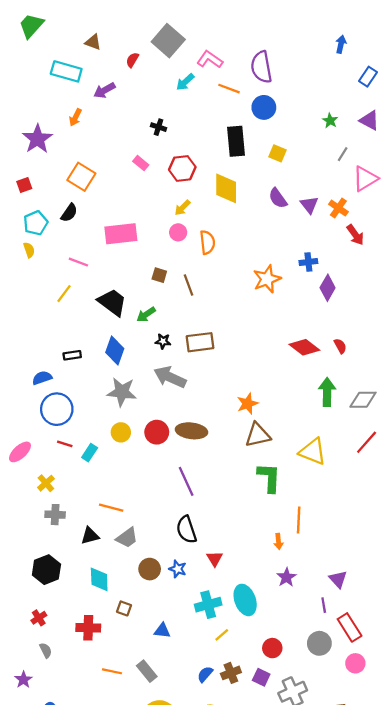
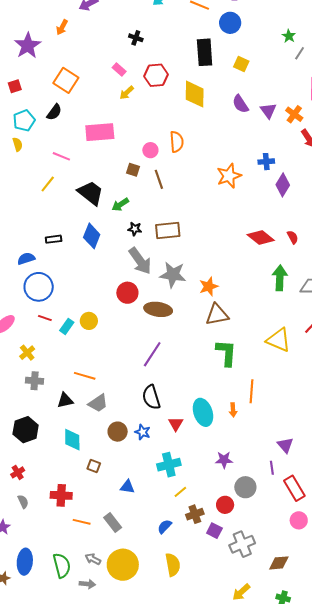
gray line: (343, 154) -> (300, 53), moved
yellow arrow: (182, 208) -> (127, 93), moved
pink circle: (178, 232) -> (150, 150), moved
gray arrow: (170, 377) -> (140, 261), turned -152
gray star: (122, 392) -> (173, 275), moved
yellow circle: (121, 432) -> (89, 321), moved
red circle: (157, 432) -> (127, 293), moved
yellow triangle: (313, 452) -> (279, 340), moved
purple line: (186, 481) -> (152, 354), turned 56
purple star: (286, 577) -> (224, 460), moved, turned 30
cyan ellipse: (245, 600) -> (203, 412), moved
red cross: (88, 628) -> (61, 495), moved
gray circle: (319, 643) -> (245, 487), moved
brown cross: (231, 673) -> (195, 514), moved

